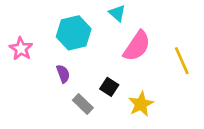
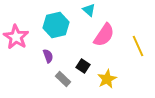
pink star: (21, 49) -> (16, 37), size x1.4

